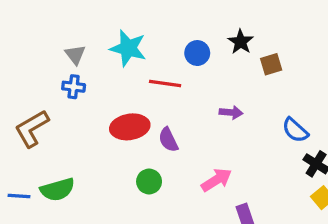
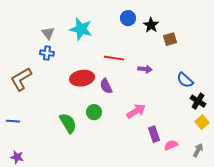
blue circle: (197, 53) -> (128, 18), moved
red line: (165, 84) -> (114, 58), moved
green semicircle: (57, 190) -> (68, 123), moved, turned -105

